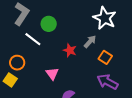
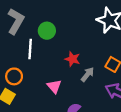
white line: (33, 39) -> (30, 49), turned 60
gray arrow: (90, 42) -> (87, 74), moved

